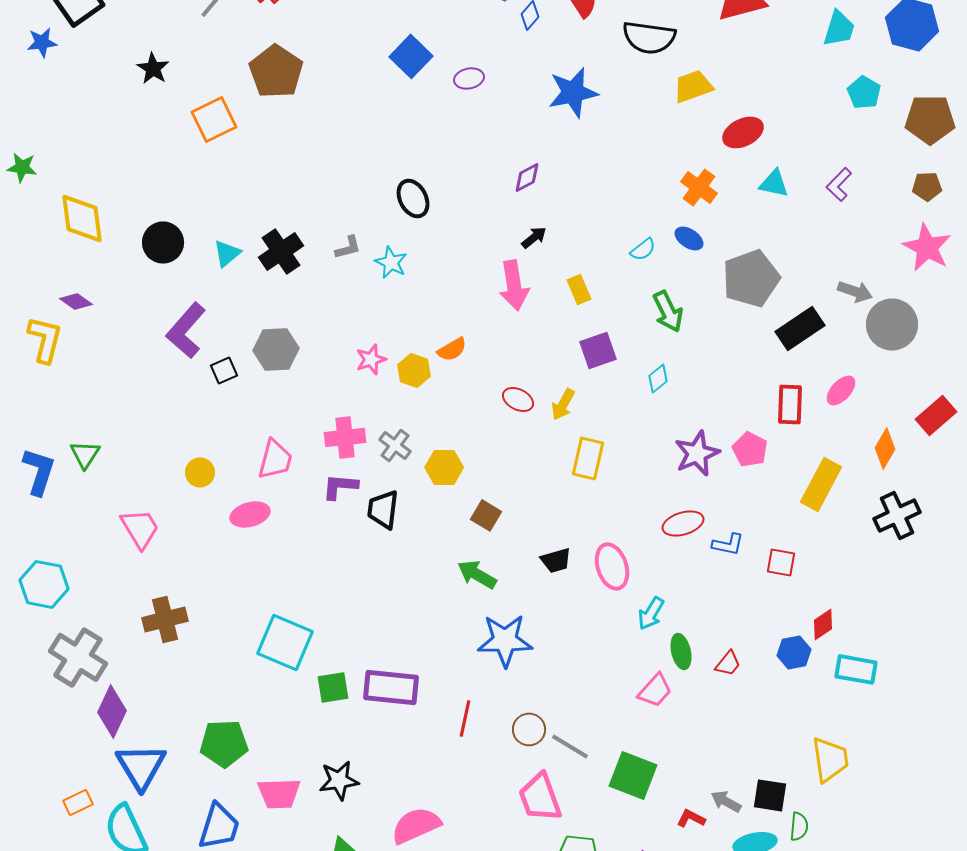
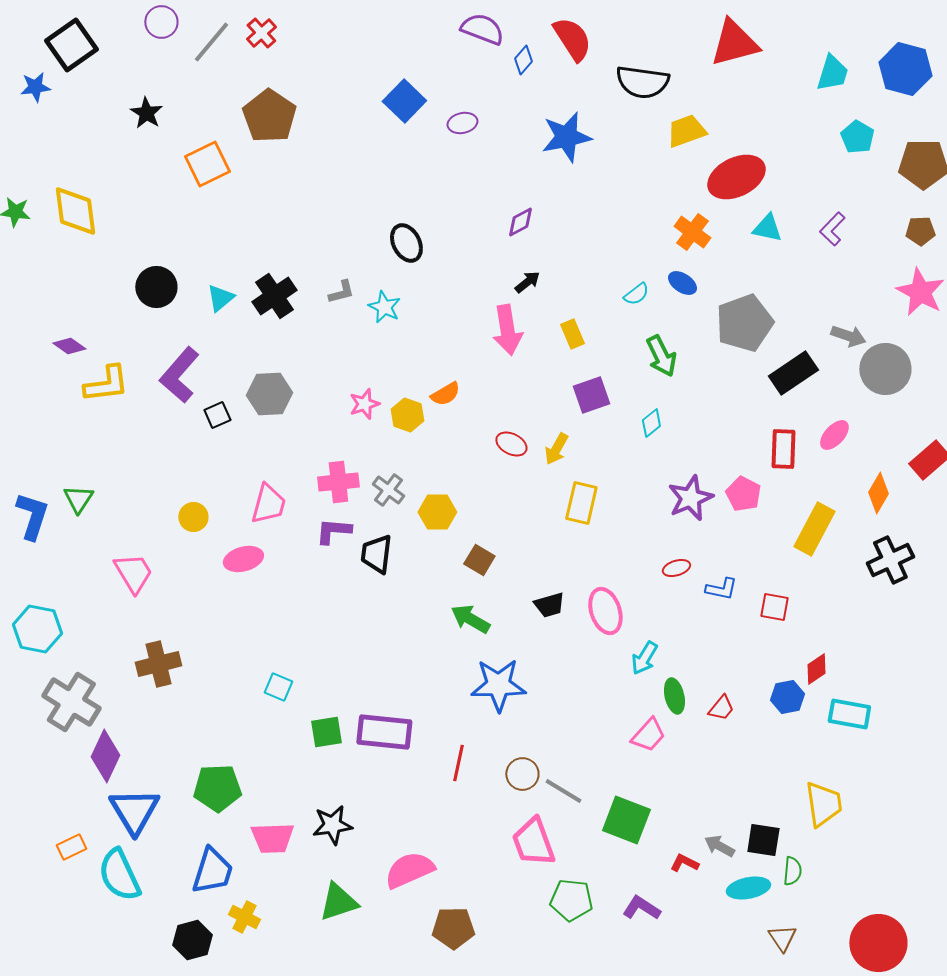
red ellipse: (743, 132) -> (736, 177), size x1.4
yellow diamond: (82, 218) -> (75, 211), moved
yellow L-shape: (45, 339) -> (106, 384), moved, turned 69
red ellipse: (683, 523) -> (676, 568), size x0.7
cyan square: (285, 642) -> (278, 687), size x0.5

